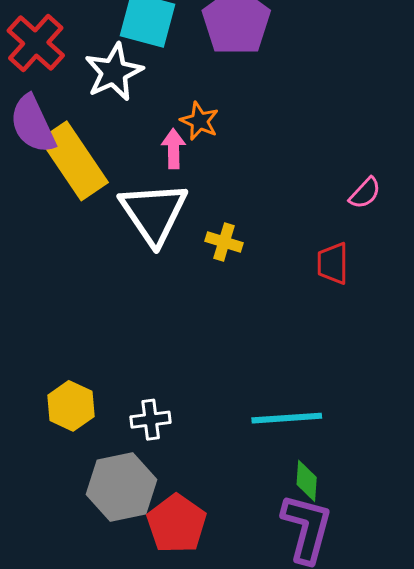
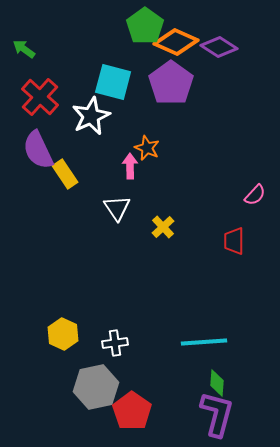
yellow rectangle: (74, 161) -> (65, 174), size x0.6
white triangle: (154, 213) -> (117, 208), size x0.6
yellow cross: (224, 242) -> (163, 227), turned 30

